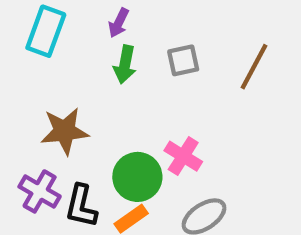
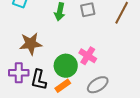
purple cross: (40, 191) -> (19, 73), turned -30

